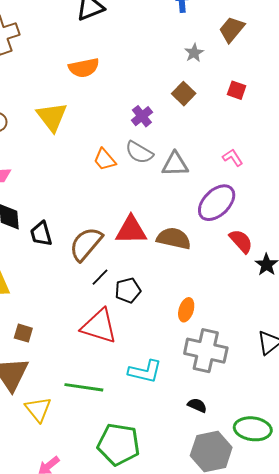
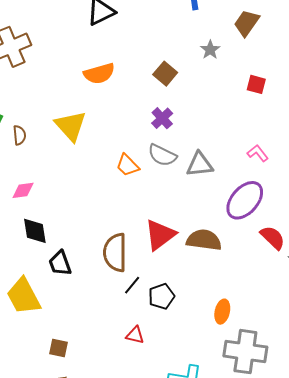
brown square: (184, 94) -> (165, 74), moved
red triangle: (131, 230) -> (160, 235), turned -32
black trapezoid: (41, 234) -> (60, 263), moved
brown semicircle: (86, 244) -> (115, 252), turned -36
red triangle: (99, 326) -> (135, 335), size x0.5

